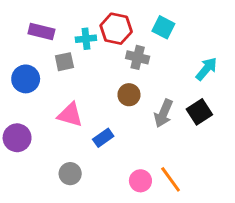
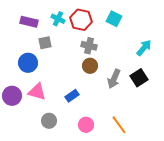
cyan cross: (86, 39) -> (58, 19), moved, turned 32
gray cross: (138, 57) -> (89, 46), moved
blue circle: (26, 79) -> (28, 63), moved
pink triangle: (70, 115) -> (37, 92), moved
pink circle: (140, 181) -> (86, 125), moved

